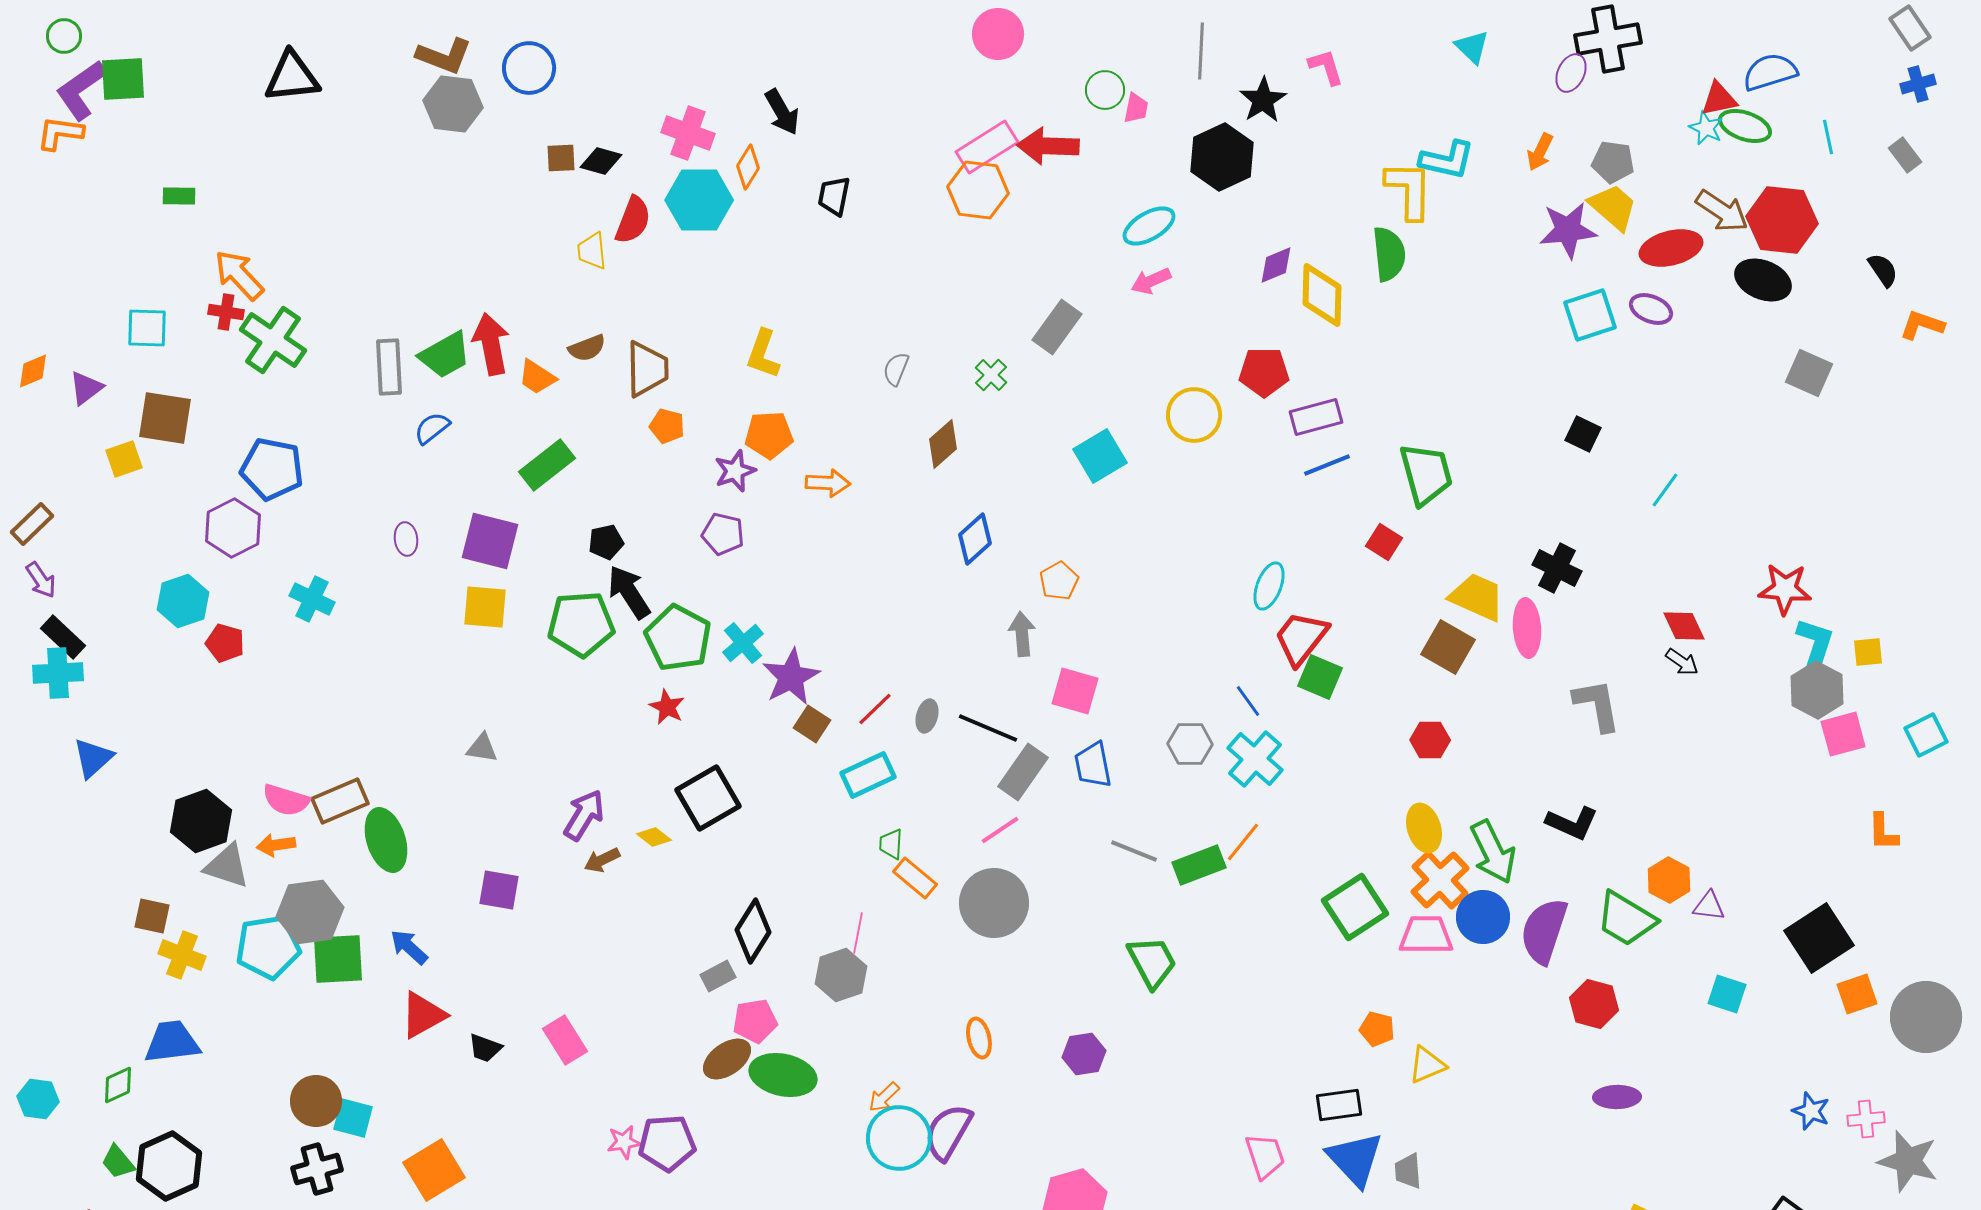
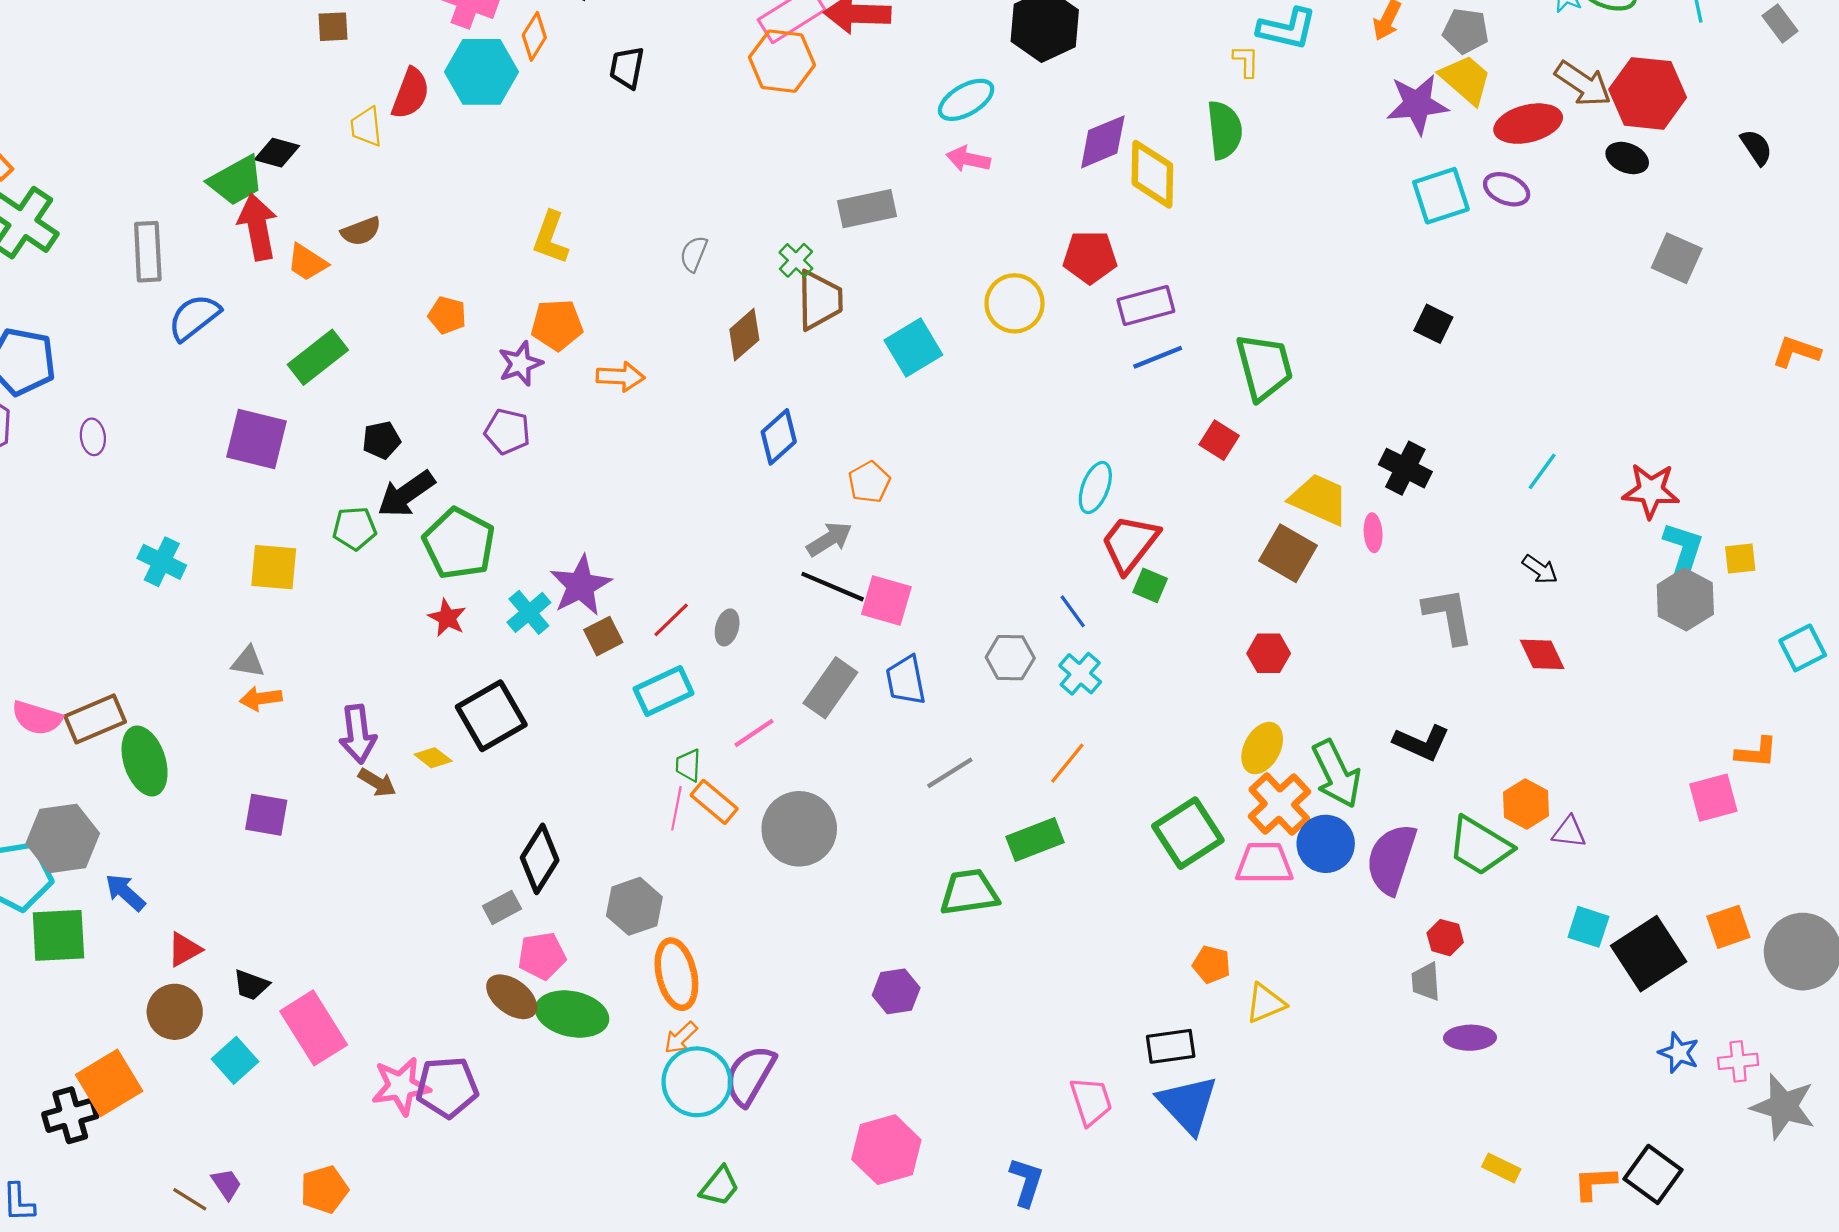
black diamond: (601, 161) -> (277, 153), moved
yellow L-shape: (1409, 190) -> (1246, 61), size x0.5
purple diamond: (1276, 265) -> (1103, 142), size x1.4
black ellipse: (1763, 280) -> (1627, 158), size x0.7
pink arrow: (1151, 281) -> (968, 159), turned 36
orange L-shape: (1922, 325) -> (1796, 352), moved
gray rectangle: (1057, 327) -> (867, 209), turned 42
green trapezoid: (445, 355) -> (236, 181), moved
brown trapezoid: (647, 369) -> (820, 300), moved
blue semicircle: (432, 428) -> (194, 317), size x1.4
cyan line: (1665, 490) -> (1542, 471), moved
purple ellipse: (406, 539) -> (93, 437), moved
black arrow: (629, 592) -> (406, 494), turned -92
cyan cross: (312, 599) -> (162, 562), moved
yellow square: (485, 607) -> (274, 567), moved
green pentagon: (581, 624) -> (355, 528), size x0.6
red diamond: (1684, 626) -> (1542, 654), moved
pink ellipse: (1527, 628) -> (1373, 533), size x0.6
gray arrow: (1022, 634) -> (829, 539), turned 63
cyan cross: (743, 643) -> (529, 612), moved
green square: (1320, 677) -> (1150, 585), size x0.7
brown square: (812, 724) -> (603, 636), turned 30
black line: (988, 728) -> (833, 587), moved
pink square: (1843, 734) -> (1713, 798), moved
cyan cross: (1255, 759) -> (1080, 674), size x0.7
purple arrow: (584, 815) -> (358, 734), turned 142
yellow ellipse: (1424, 828) -> (1262, 748), turned 45
pink line: (1000, 830) -> (754, 733), moved
orange L-shape: (1883, 832) -> (1756, 752), turned -84
orange arrow: (276, 845) -> (261, 699), moved
gray line: (1134, 851) -> (950, 773), turned -54
brown arrow: (602, 860) -> (377, 783), turned -123
green rectangle: (1199, 865) -> (1035, 840), moved
pink line: (858, 933) -> (676, 808), moved
black square: (1819, 938) -> (1649, 954), moved
blue arrow: (409, 947) -> (125, 892), moved
green square: (338, 959) -> (58, 935), moved
green trapezoid: (1152, 962) -> (969, 892), turned -70
red hexagon: (1594, 1004) -> (1445, 938), size x0.7
red triangle: (423, 1015) -> (184, 949), size x0.7
orange ellipse: (979, 1038) -> (676, 974), moved, size x1.6
pink rectangle: (565, 1040) -> (314, 1028), moved, size x1.4
brown ellipse: (727, 1059) -> (512, 997), turned 72
brown circle: (316, 1101) -> (175, 1012), moved
cyan square: (353, 1118) -> (235, 1060), moved, turned 33
pink star: (624, 1142) -> (401, 1086), size x1.6
orange square: (434, 1170) -> (109, 1083), moved
gray trapezoid: (1408, 1171) -> (1426, 982), moved

